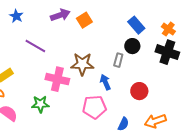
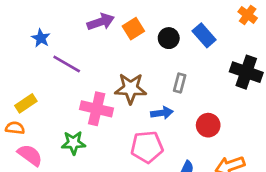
blue star: (16, 16) -> (41, 38), moved
orange cross: (168, 29) -> (248, 15), moved
black circle: (132, 46) -> (169, 38), moved
blue arrow: (105, 82) -> (162, 113), turned 105

